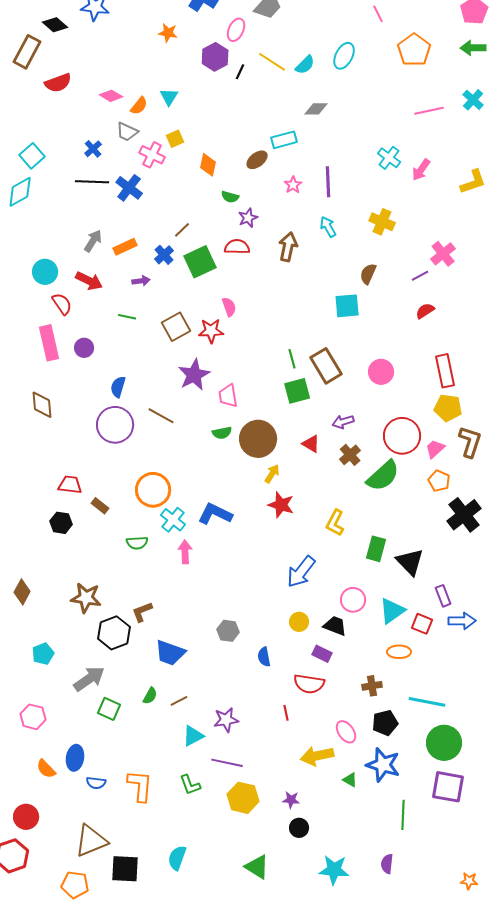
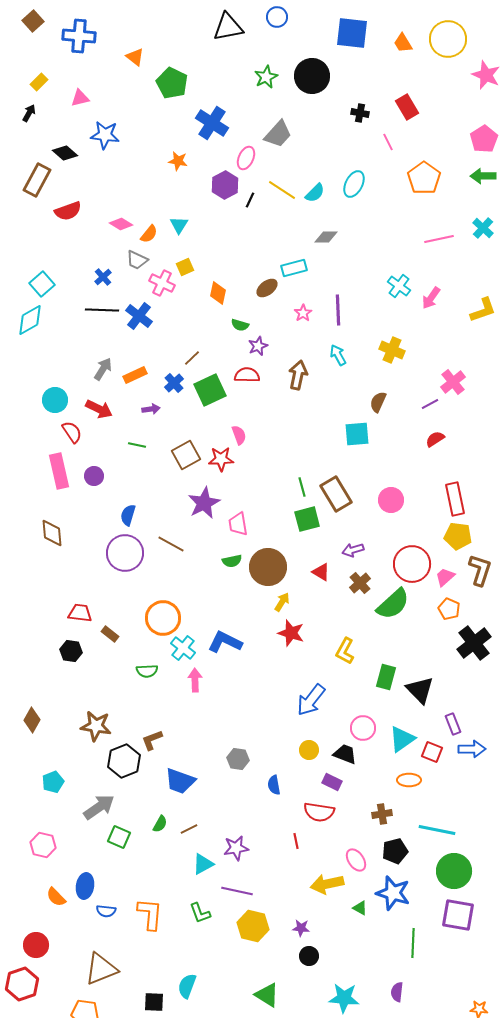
black square: (125, 869) -> (154, 1002), moved, size x0.7

